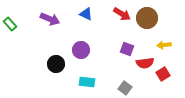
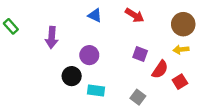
brown circle: (147, 18) -> (183, 24), moved
purple arrow: (50, 19) -> (52, 37), moved, turned 72
red semicircle: (145, 63) -> (160, 69), turned -48
black circle: (56, 64) -> (72, 76), moved

